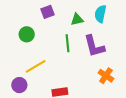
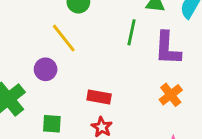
yellow line: (36, 66) -> (64, 38), moved, turned 65

